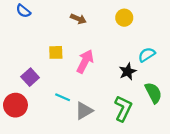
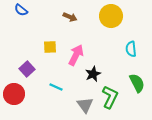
yellow circle: (124, 18) -> (111, 16), size x1.5
cyan semicircle: (147, 55) -> (131, 49), turned -63
black star: (128, 71) -> (93, 74), moved
gray triangle: (84, 111) -> (85, 105), moved, turned -36

